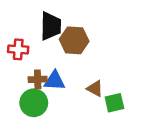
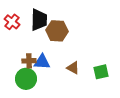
red cross: (18, 49) -> (12, 22), moved, turned 35
green square: (114, 103) -> (101, 72), moved

